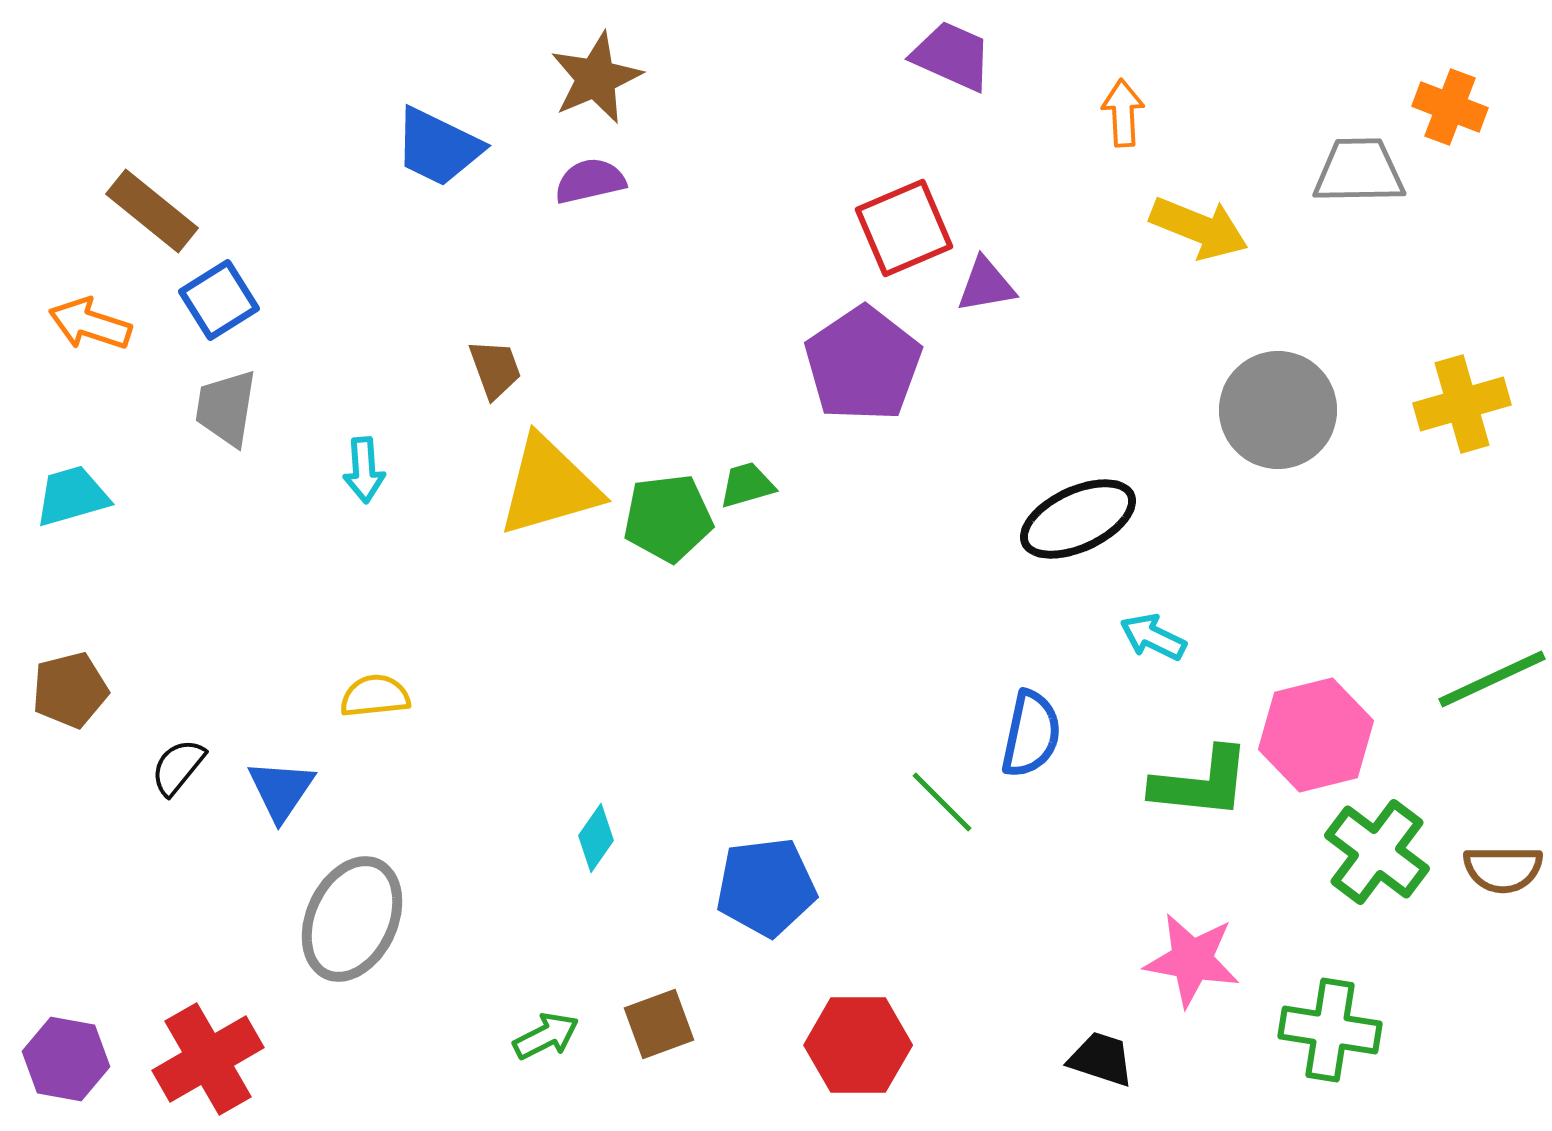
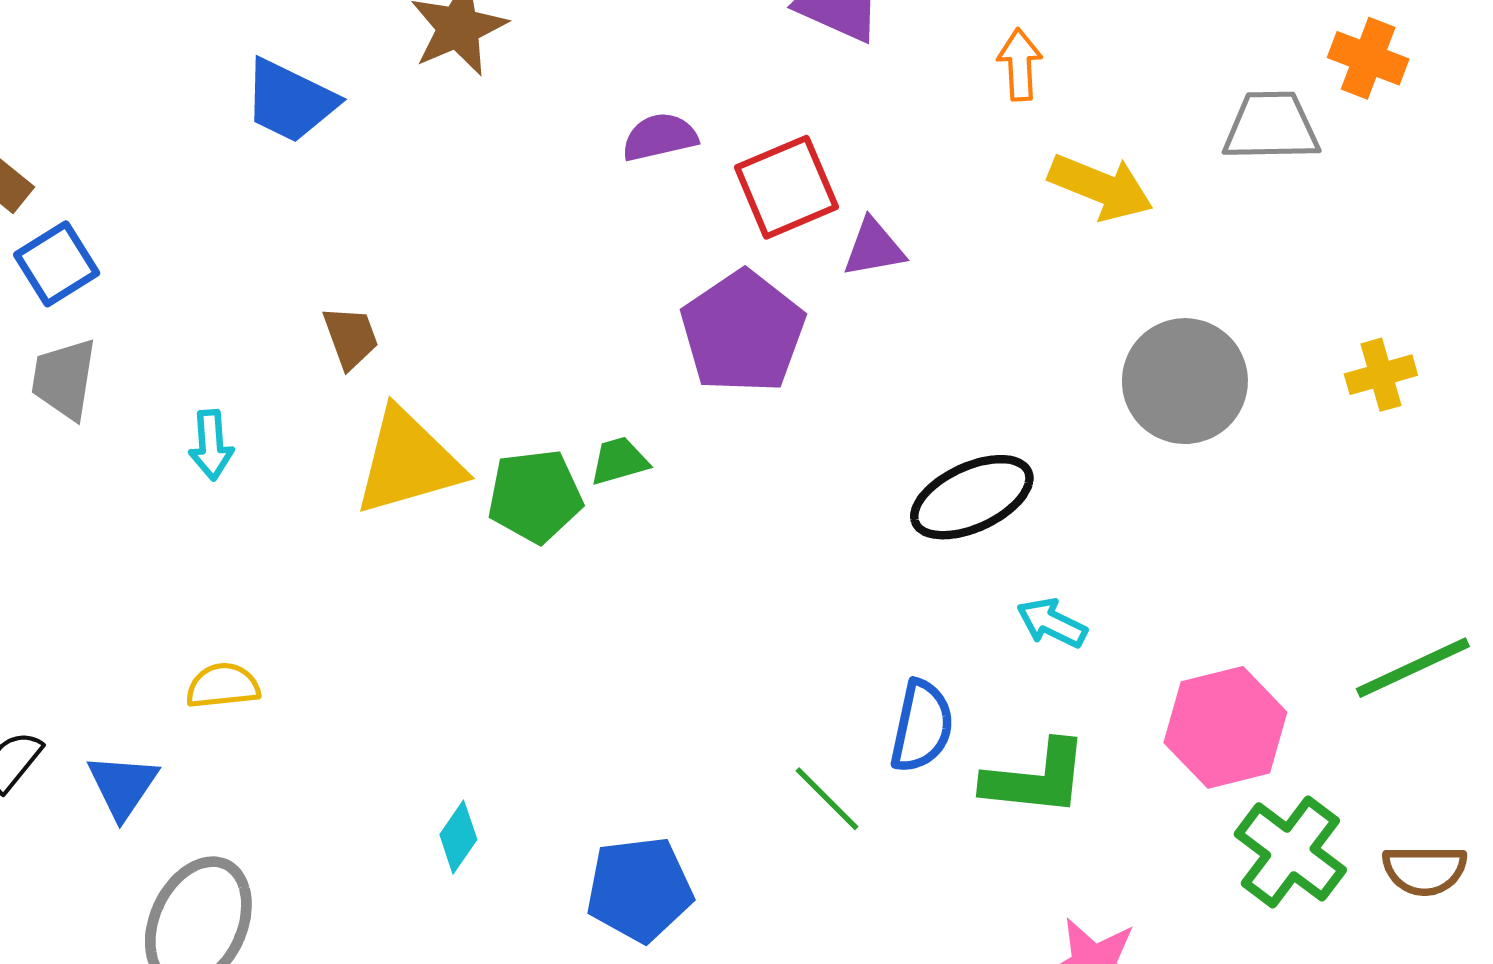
purple semicircle: (590, 181) -> (660, 137), moved
yellow cross: (1462, 404) -> (1381, 375), size x0.7
green L-shape: (1201, 783) -> (1036, 778), moved

